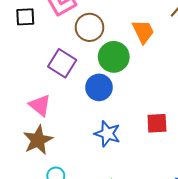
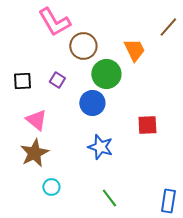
black square: (25, 17) -> (22, 81), moved
purple square: (62, 63) -> (57, 80), size x0.6
red square: (157, 123) -> (147, 125), moved

